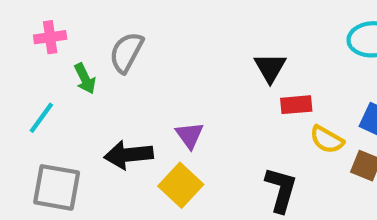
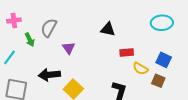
black triangle: (270, 68) -> (108, 29), moved, turned -49
purple triangle: (190, 135) -> (69, 48), moved

